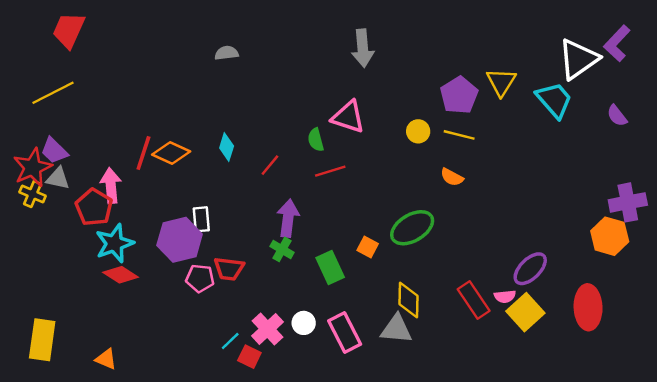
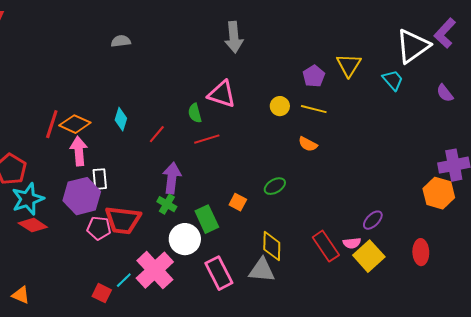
purple pentagon: (459, 95) -> (314, 76), size x0.7
cyan trapezoid: (554, 100) -> (393, 80), size x0.7
pink arrow: (111, 186) -> (79, 151), moved
green ellipse: (412, 228) -> (275, 186), size x0.6
red trapezoid: (229, 269) -> (123, 220), size x1.4
purple ellipse: (530, 269) -> (373, 220), size x0.7
red ellipse: (588, 307) -> (421, 252), size x0.7
white circle: (304, 323) -> (185, 239), moved, size x1.6
pink cross: (268, 329) -> (155, 270), size x1.4
red square: (249, 357) -> (102, 293), moved

